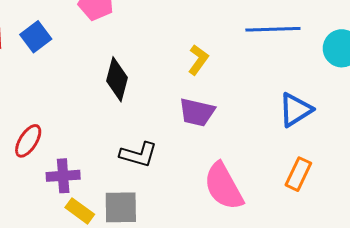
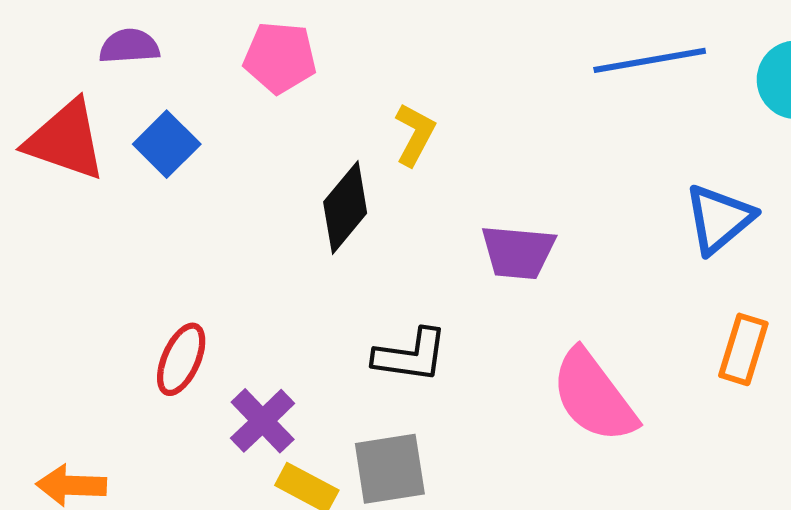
yellow L-shape: (198, 60) -> (415, 134), moved
black diamond: (117, 79) -> (345, 207), turned 33
purple cross: (63, 176) -> (263, 421), turned -32

